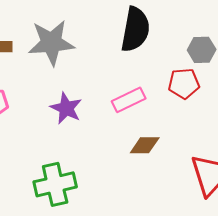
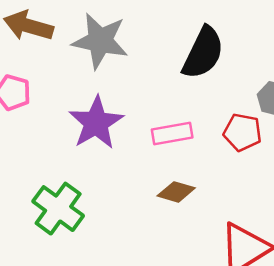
purple star: (66, 108) -> (96, 123), size x1.4
green cross: (55, 184) -> (58, 209), turned 33

